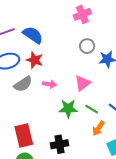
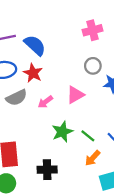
pink triangle: (83, 83) -> (75, 95), moved
pink arrow: (49, 84) -> (45, 102), turned 128
green star: (68, 109) -> (62, 132), turned -30

